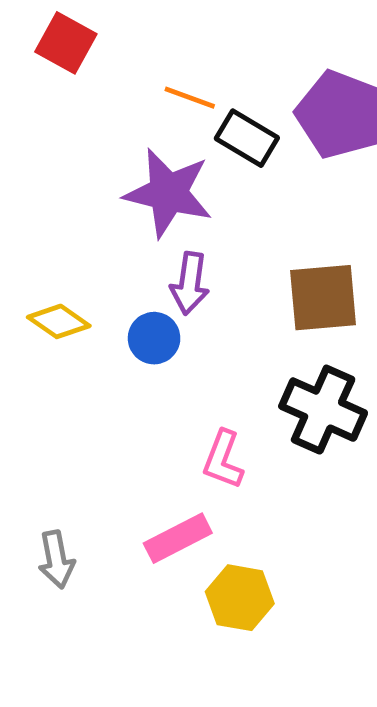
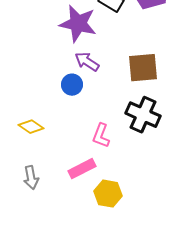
purple arrow: (190, 283) -> (87, 62), turned 115
yellow diamond: (59, 321) -> (31, 127), moved

